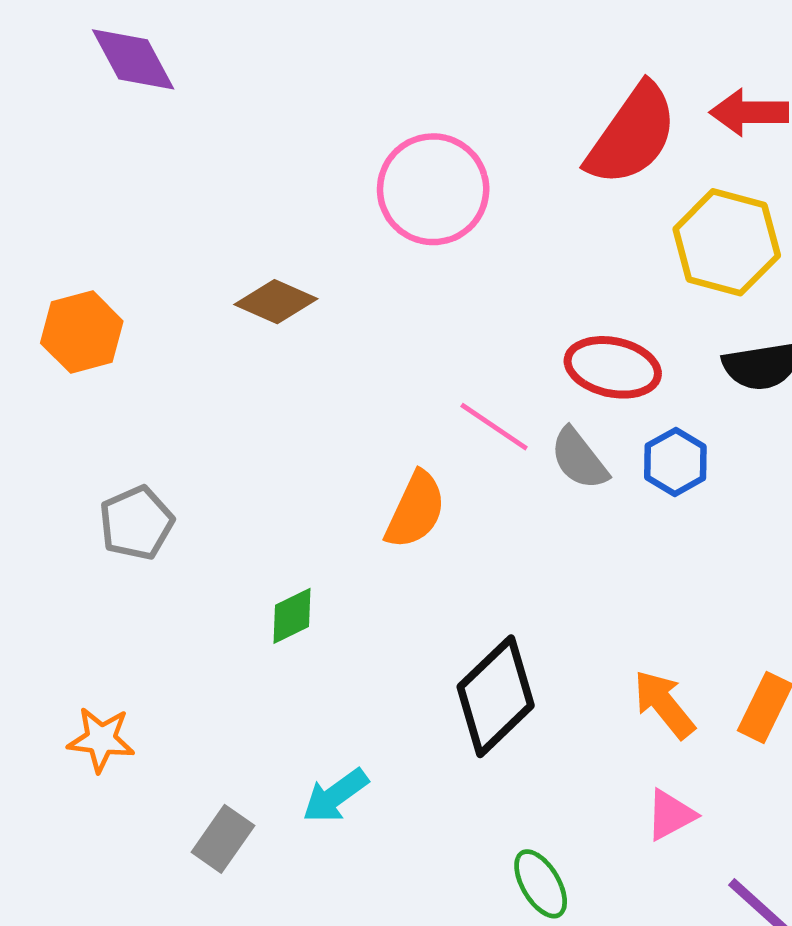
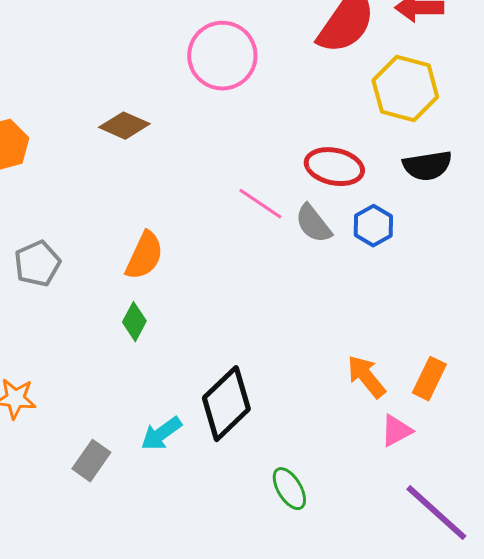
orange semicircle: (415, 510) -> (144, 256), moved
green diamond: (292, 616) -> (134, 322), turned -36
black diamond: (496, 696) -> (226, 404), moved
pink triangle: (671, 815) -> (396, 431), moved

